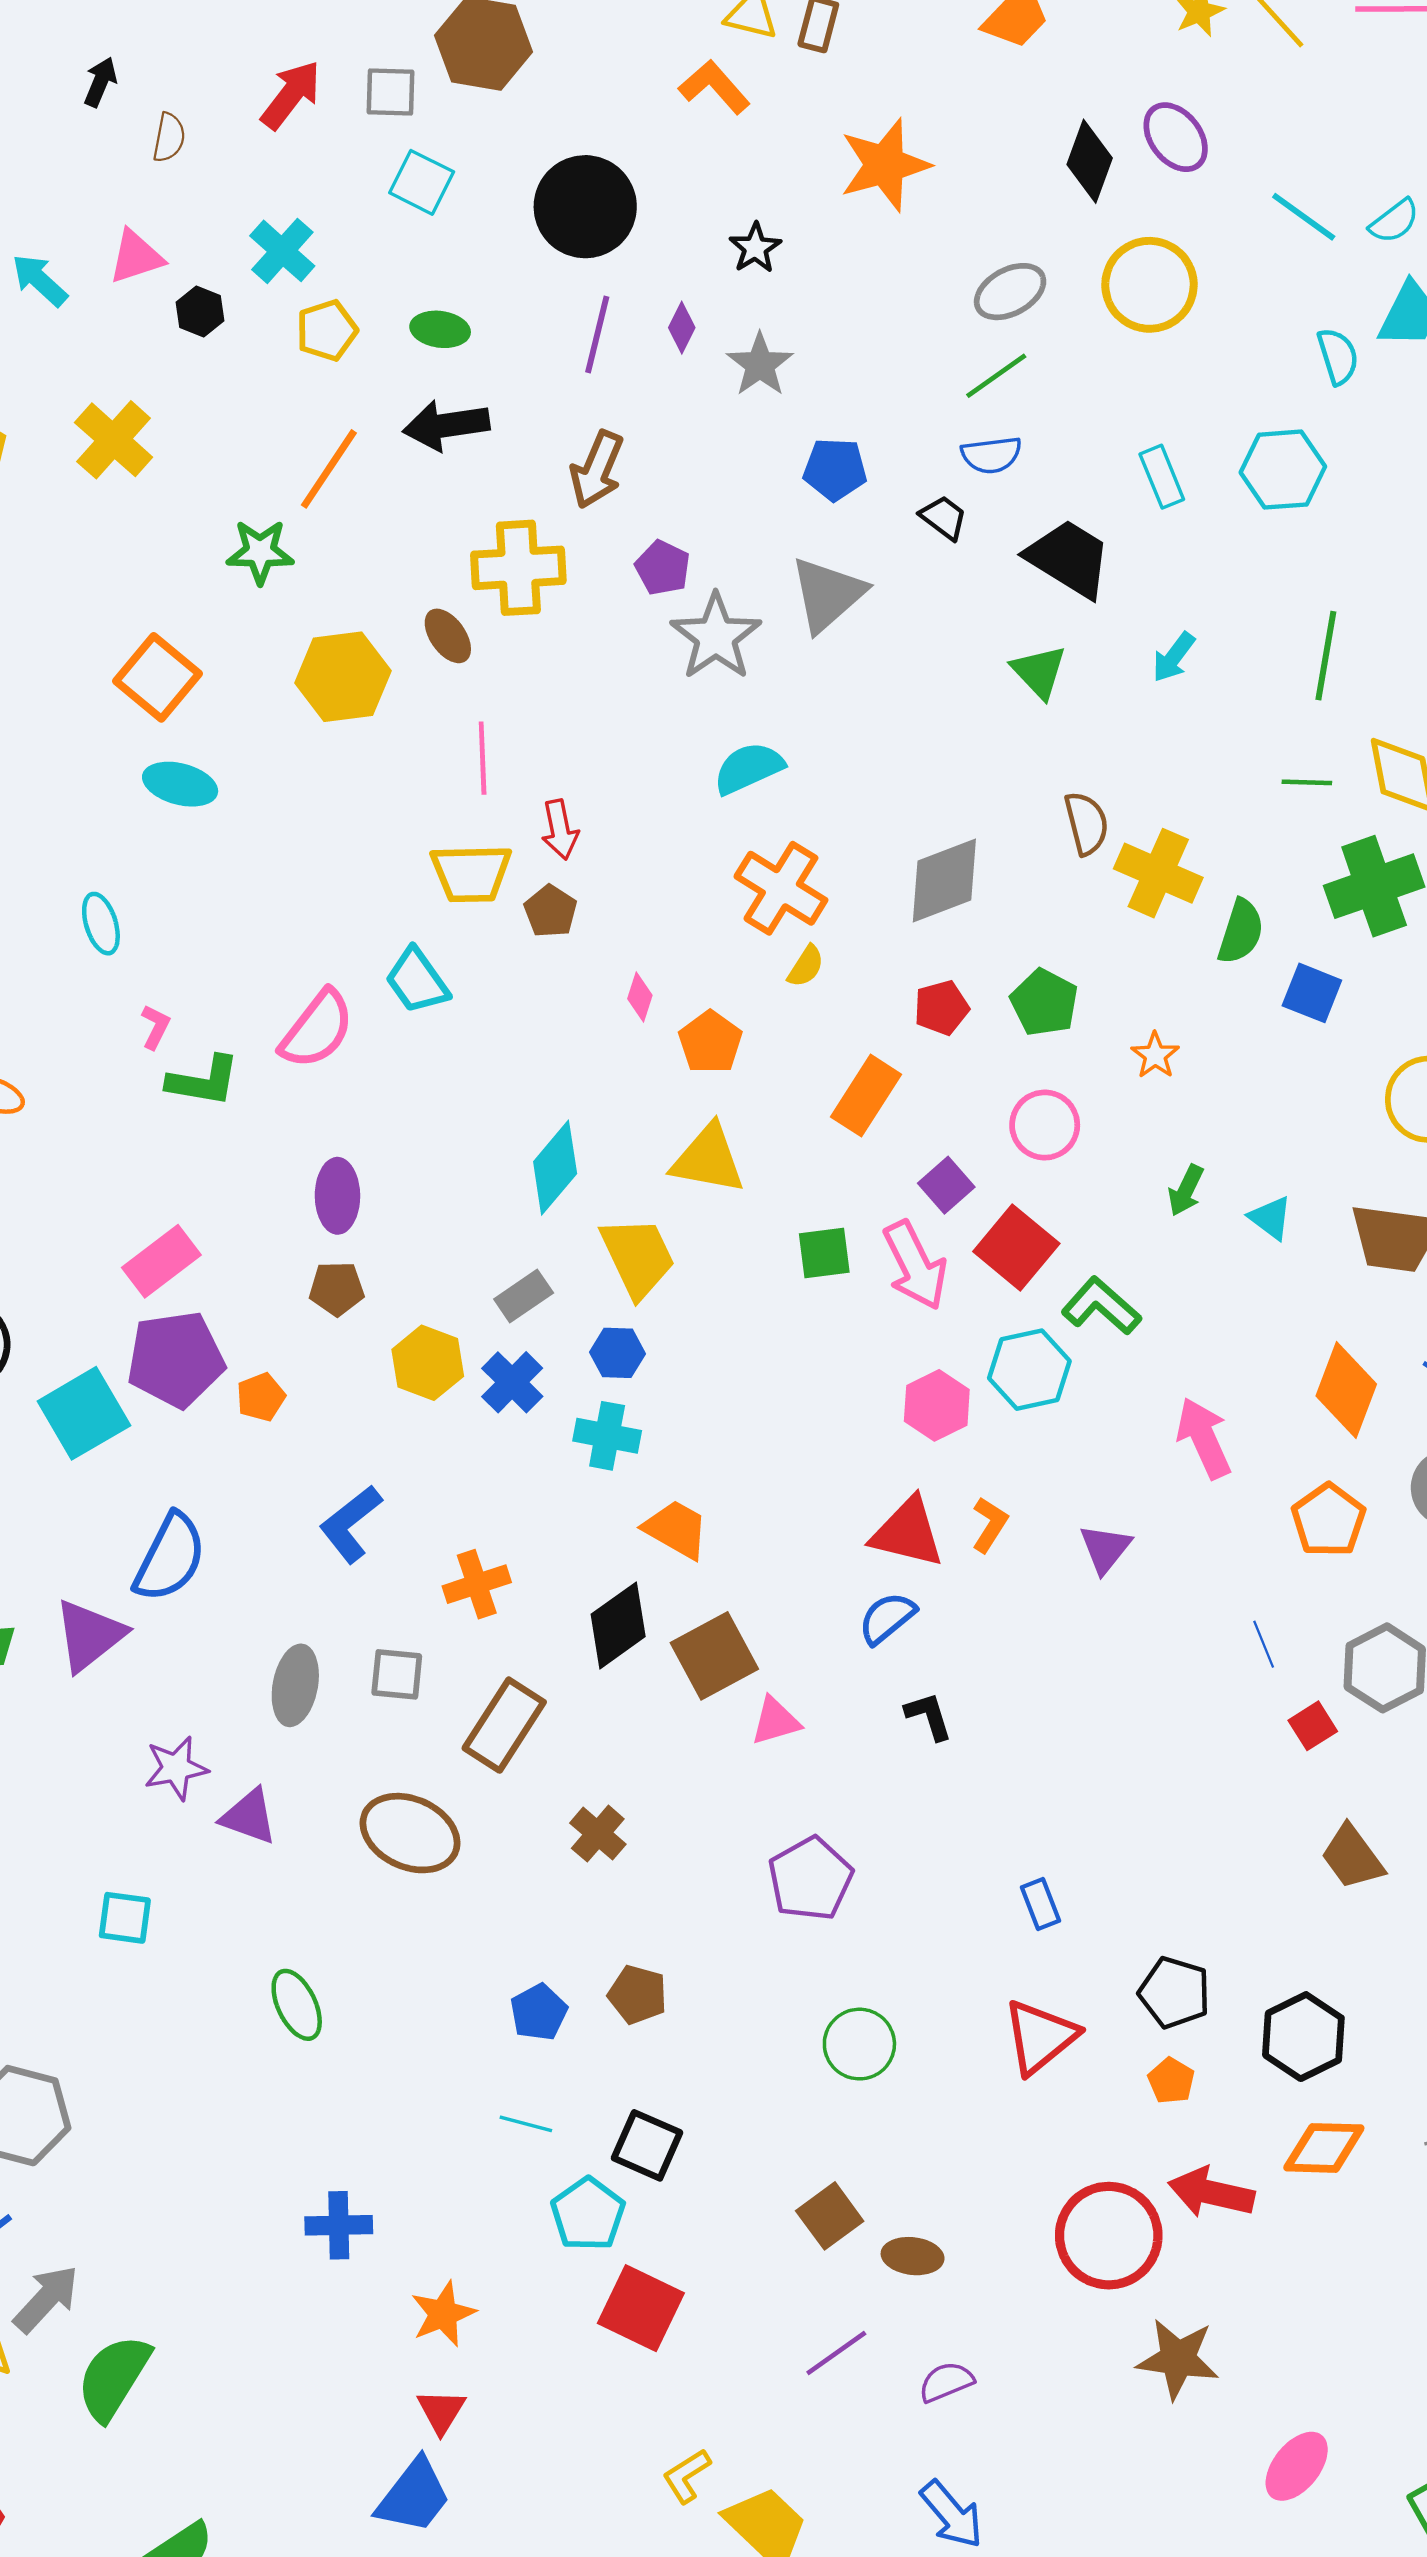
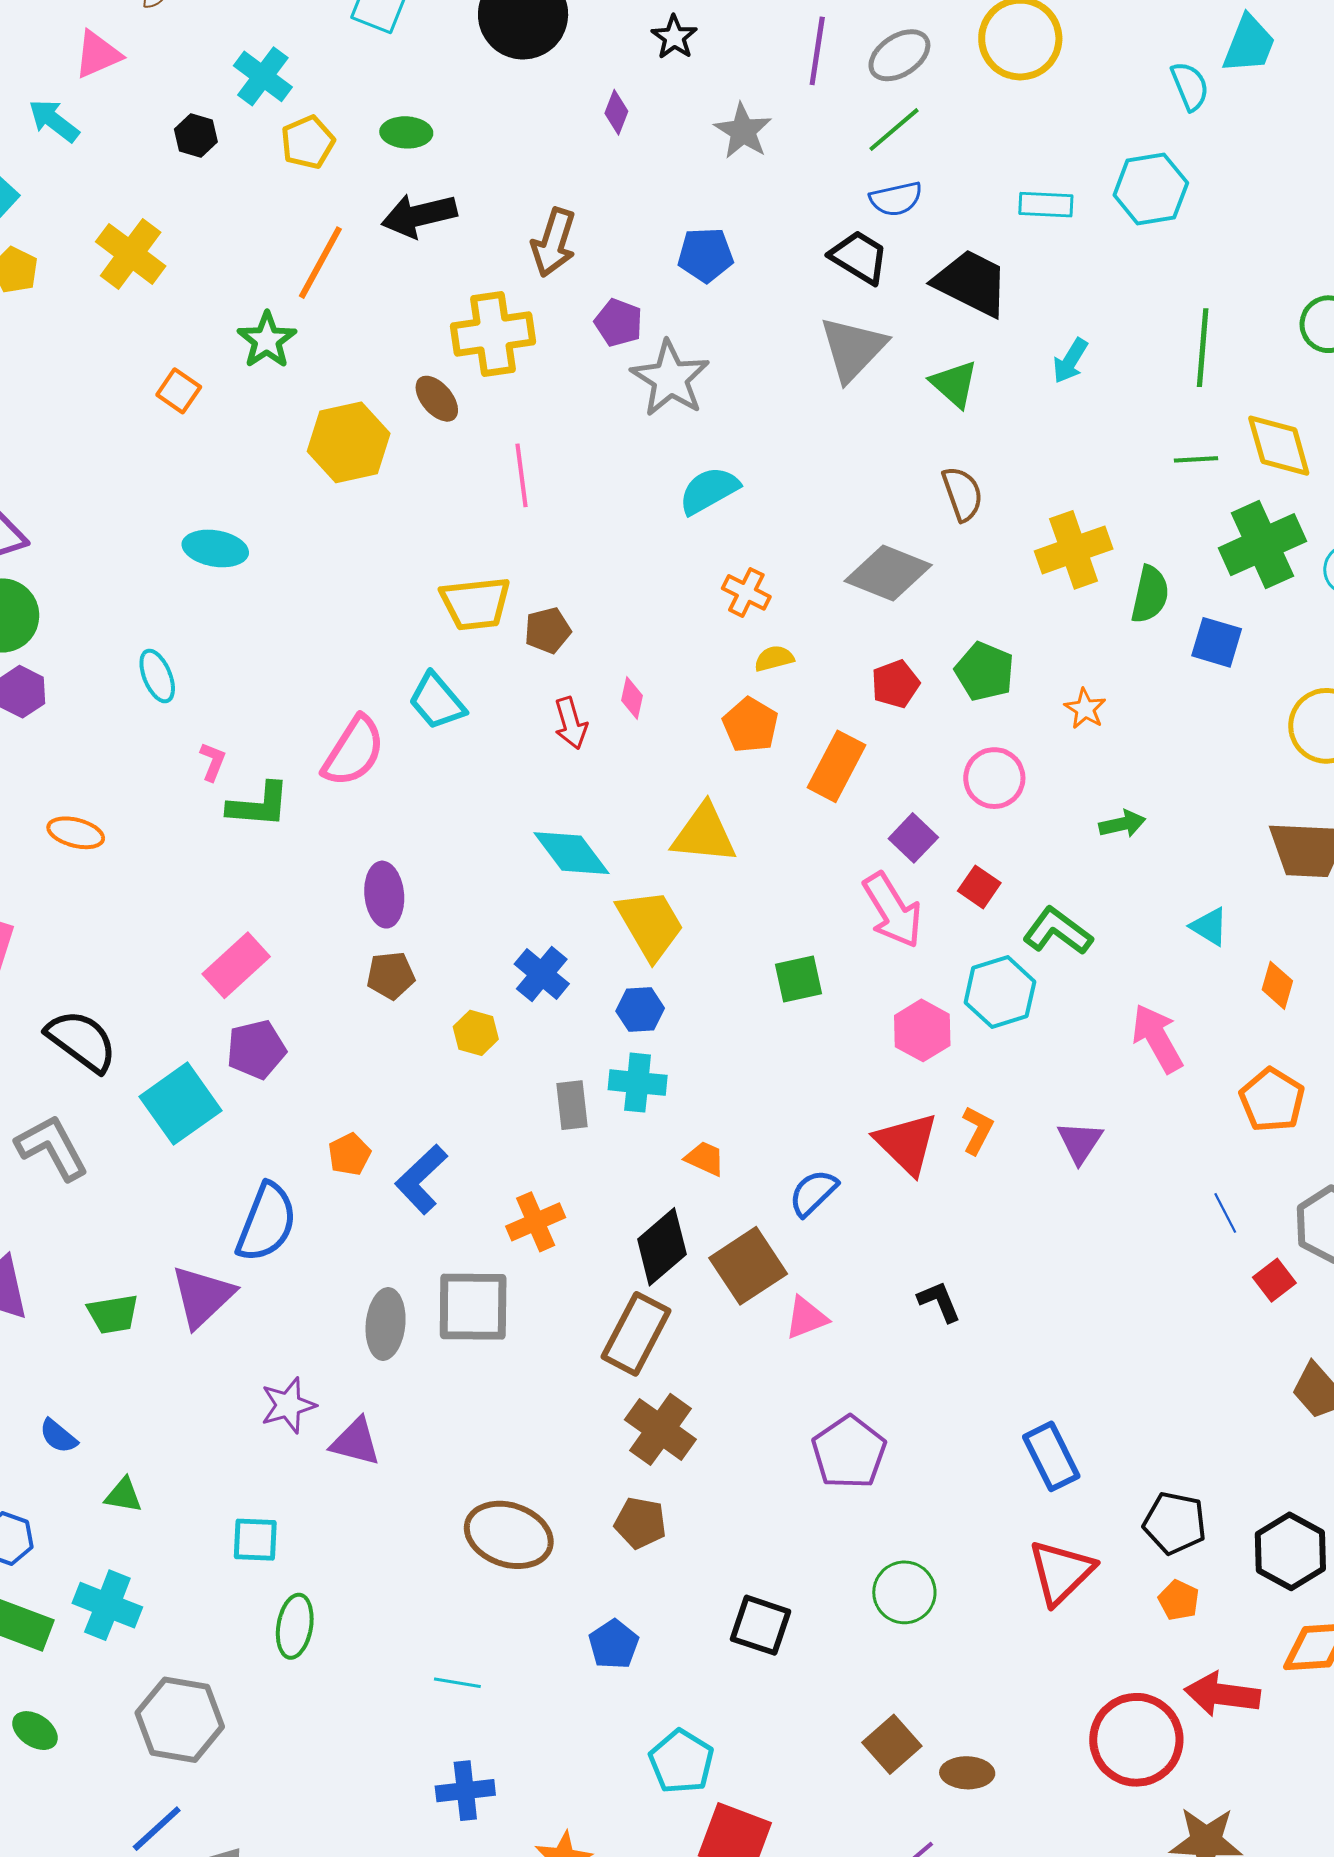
pink triangle: (136, 257) -> (98, 55), moved
purple line: (597, 334) -> (817, 51), moved
gray star: (760, 365) -> (743, 131), moved
blue pentagon: (835, 469) -> (706, 255), moved
cyan rectangle: (1162, 477) -> (1046, 205), turned -60
black trapezoid: (944, 518) -> (859, 257), size x1.4
green star: (260, 552) -> (267, 340), turned -30
gray triangle: (828, 594) -> (853, 349), moved
orange square: (157, 677) -> (179, 391), moved, size x0.6
pink line: (483, 758) -> (521, 475), moved
brown semicircle: (1086, 823) -> (962, 494), moved
red arrow: (560, 830) -> (571, 723), moved
yellow cross: (1158, 873) -> (1074, 550), turned -38
gray diamond: (944, 881) -> (888, 573), turned 48
orange cross: (781, 888) -> (746, 592), size x0.6
brown pentagon: (551, 911) -> (548, 630), turned 30
yellow semicircle: (806, 966) -> (774, 658), turned -132
orange pentagon: (710, 1042) -> (750, 725), moved
cyan diamond: (555, 1168) -> (571, 853), turned -72
green arrow: (1186, 1190) -> (1122, 824), turned -123
cyan triangle: (1271, 1218) -> (1209, 927), moved
red square: (1016, 1248) -> (979, 887), size x0.6
green square: (824, 1253) -> (799, 979), moved
gray rectangle: (524, 1296) -> (572, 1105), moved, turned -57
purple pentagon: (176, 1359) -> (256, 1049), size x0.7
yellow hexagon: (428, 1363) -> (476, 1033), size x0.7
blue cross: (512, 1382) -> (542, 974), moved
orange diamond: (1346, 1390) -> (1277, 985), size x0.6
orange pentagon: (261, 1397) -> (349, 1154), moved
orange trapezoid: (676, 1529) -> (705, 1158), size x0.7
red triangle: (908, 1533) -> (907, 1143), turned 36
blue semicircle: (887, 1618) -> (813, 1193), moved
gray square: (397, 1674) -> (473, 1307), size x1.6
brown rectangle: (504, 1725) -> (636, 1334), moved
brown ellipse: (410, 1833) -> (509, 1535), moved
brown cross: (598, 1834) -> (660, 1429), size x1.4
blue rectangle: (1040, 1904) -> (1051, 1456), size x1.5
brown pentagon: (638, 1995) -> (640, 1523), moved
green ellipse: (297, 2005) -> (295, 1626), moved, turned 40
blue pentagon: (539, 2012) -> (614, 1644), moved
cyan line: (526, 2124) -> (457, 1683), moved
black square: (647, 2145) -> (760, 1625), moved

